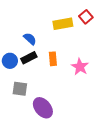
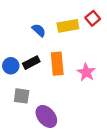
blue semicircle: (30, 39) -> (39, 30), moved
orange rectangle: (53, 59) -> (57, 64), size x1.5

